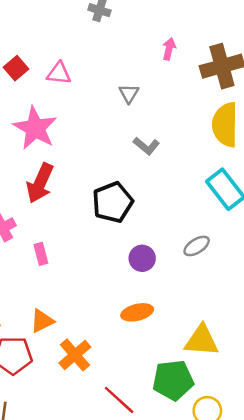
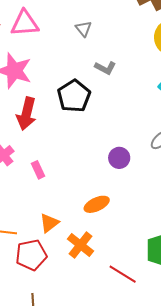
pink triangle: (59, 73) -> (25, 23), size x1.4
black pentagon: (113, 202) -> (74, 96), moved
orange ellipse: (137, 312) -> (97, 204), moved

